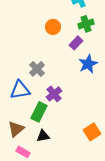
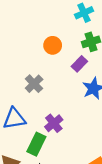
gray cross: (37, 69) -> (34, 84), moved

